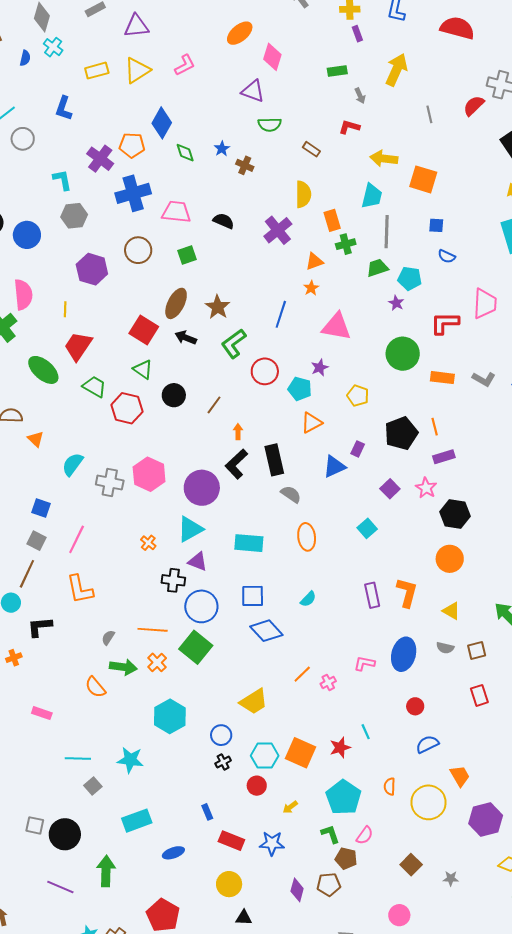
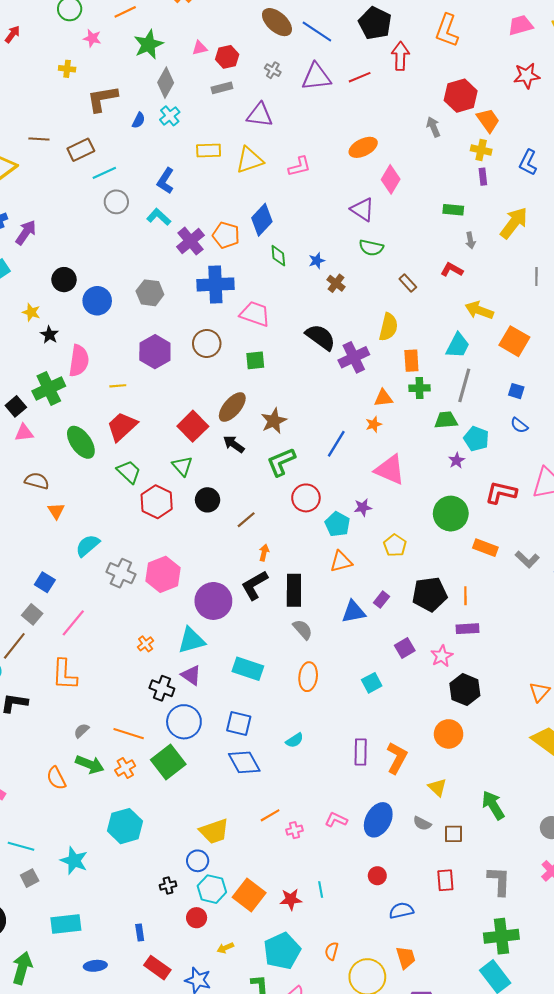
cyan L-shape: (62, 180) -> (159, 217), moved, turned -50
black semicircle: (224, 221) -> (321, 337), moved, size x1.4
yellow line: (65, 309) -> (118, 386), turned 70
blue circle: (221, 735) -> (198, 861), moved
blue semicircle: (427, 744) -> (401, 911), moved

